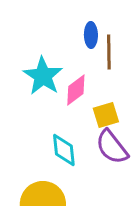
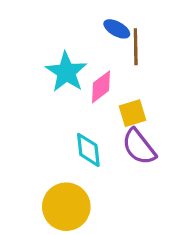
blue ellipse: (91, 35) -> (117, 29), turned -60

